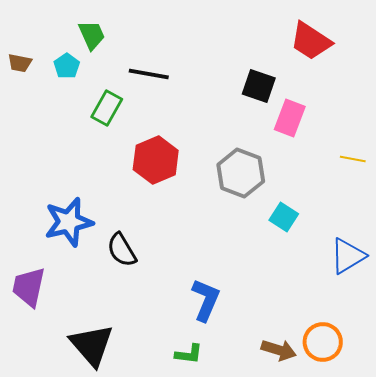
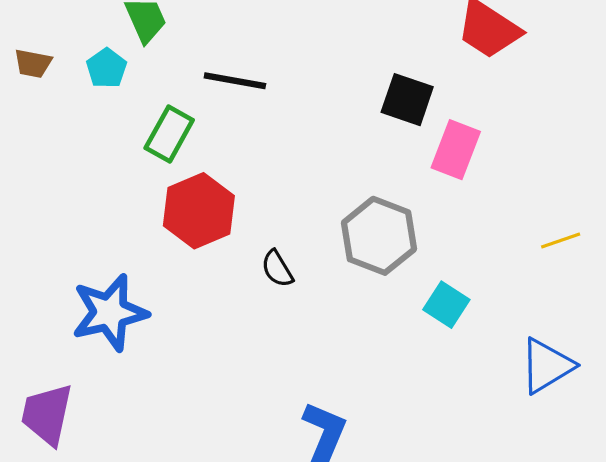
yellow line: (353, 159) -> (561, 240), moved, turned -30
red hexagon: (156, 160) -> (199, 211), moved
black semicircle: (122, 250) -> (277, 269), moved, size x0.7

